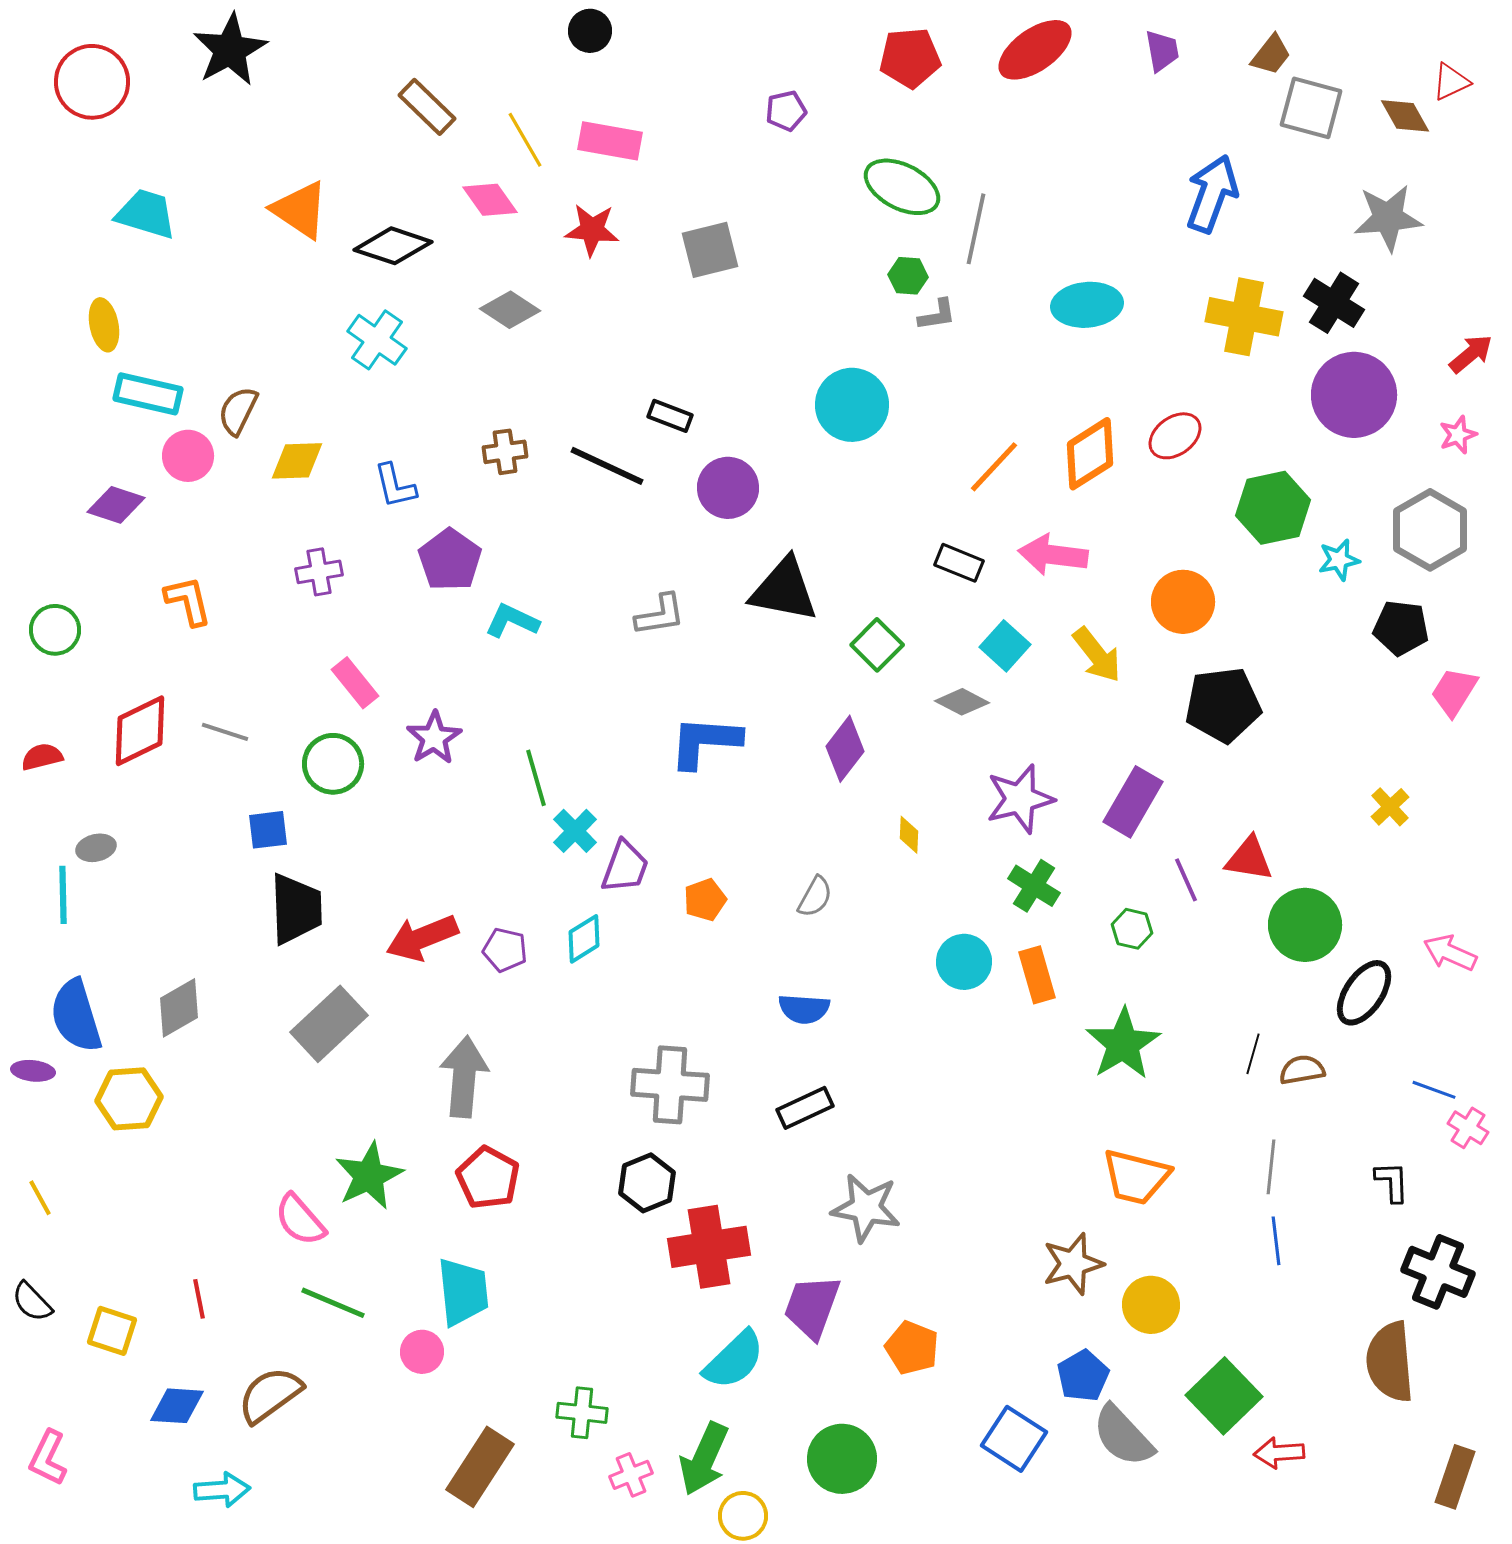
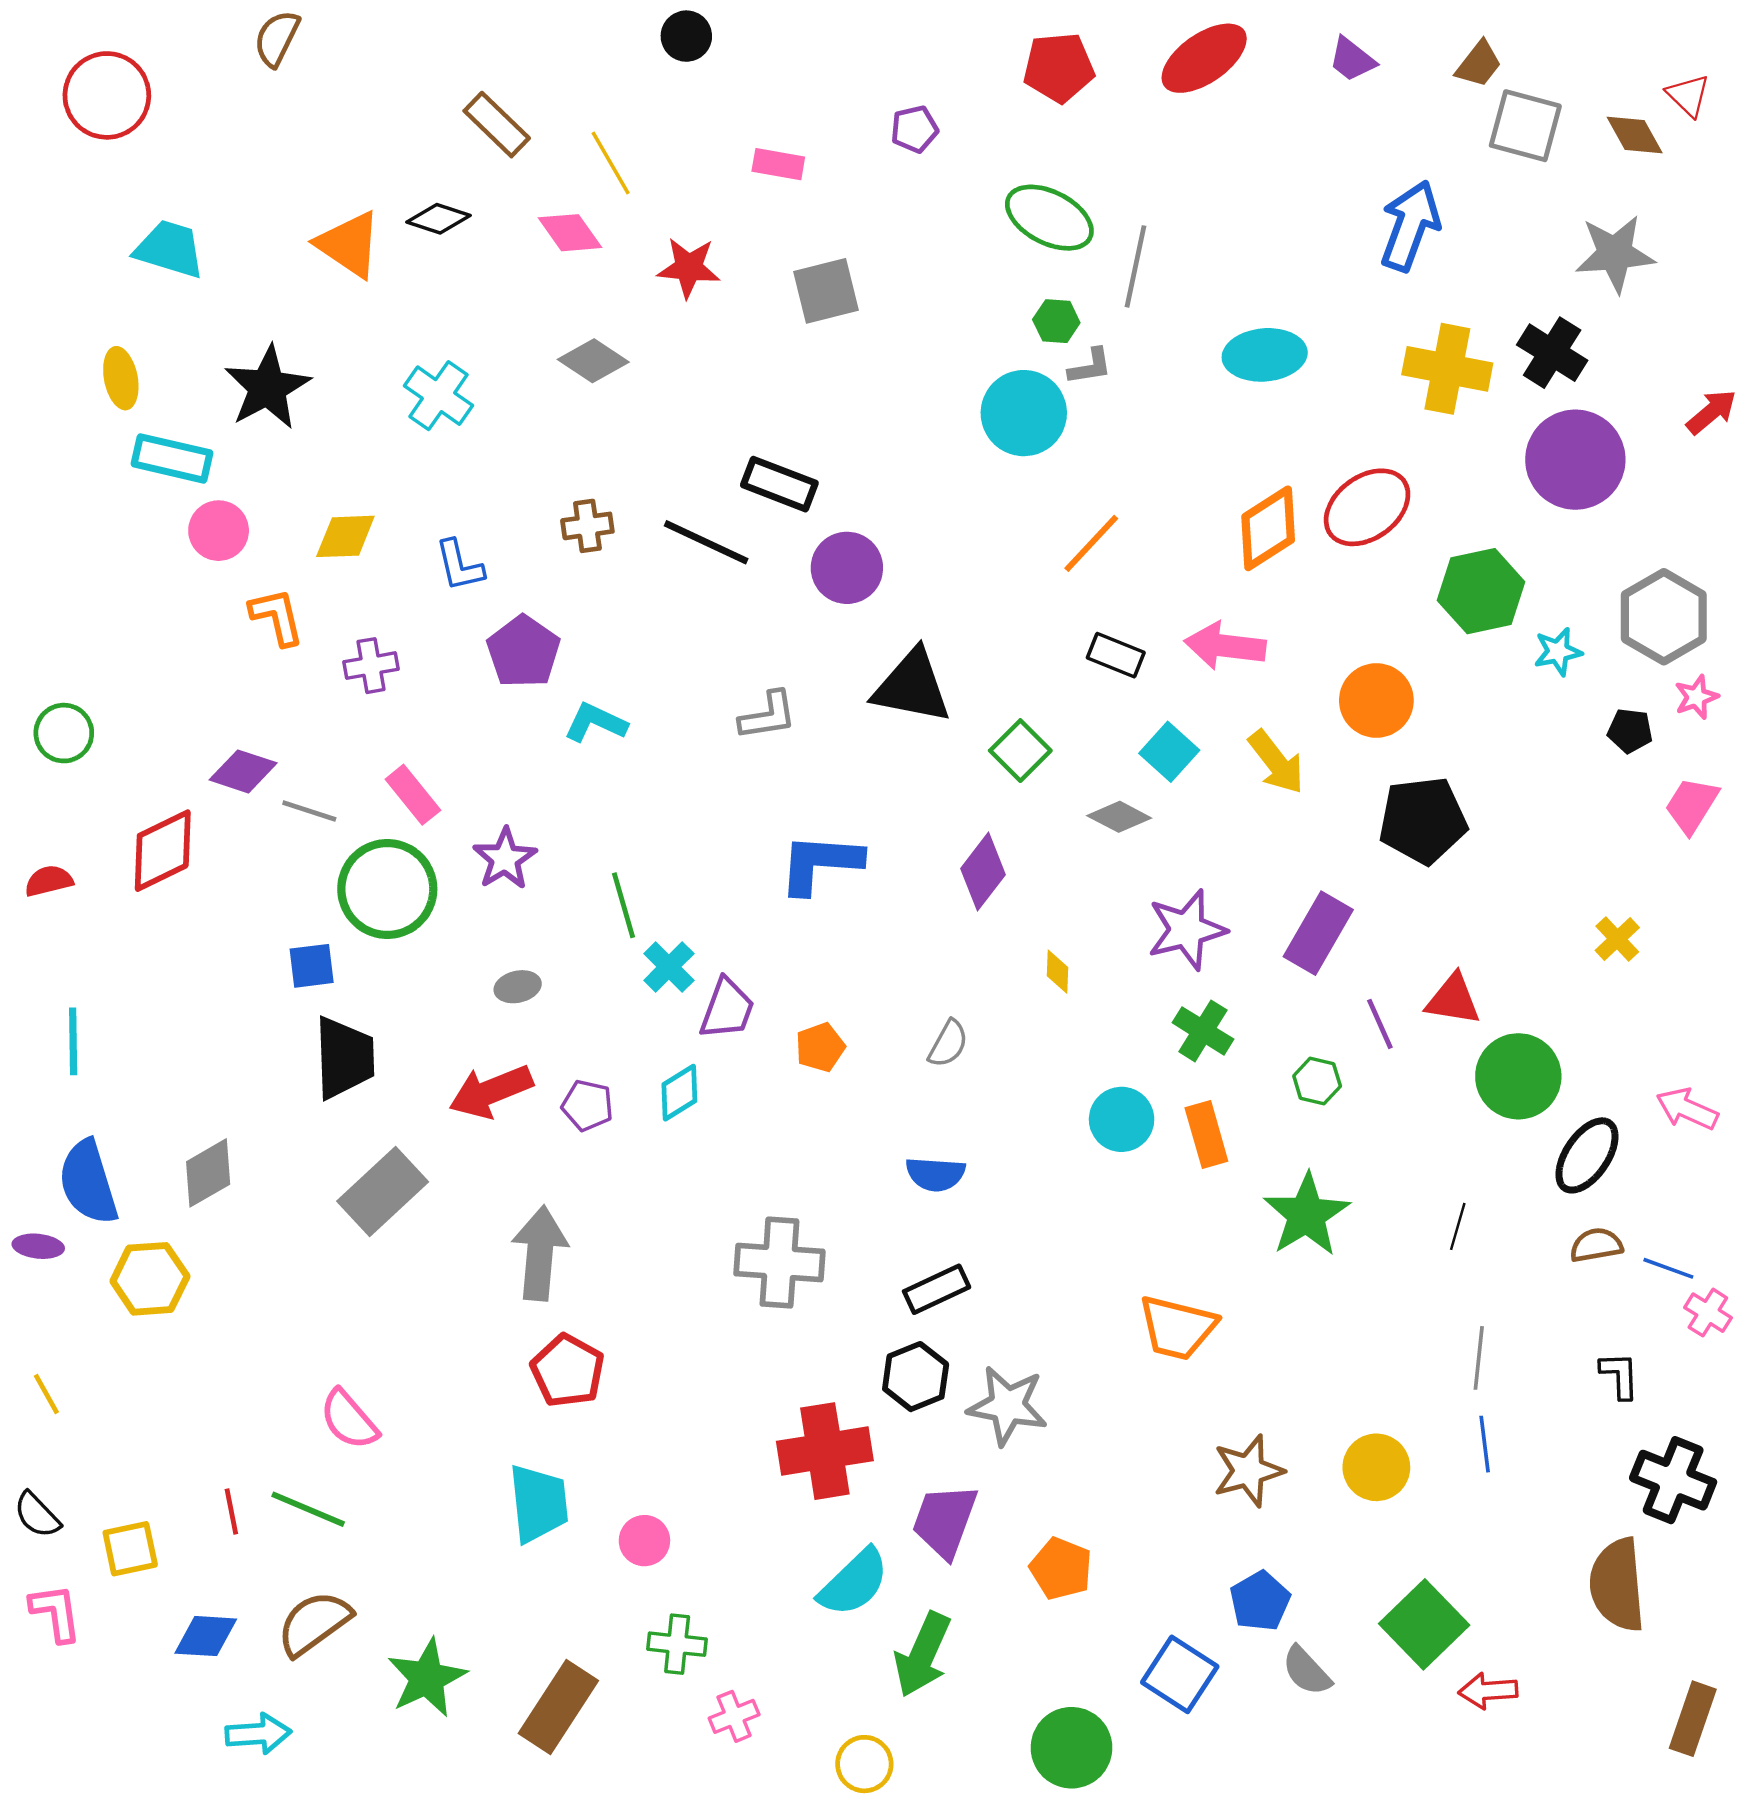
black star: (230, 50) -> (267, 387), moved
purple trapezoid: (1162, 51) -> (1352, 59), turned 138
red triangle: (1451, 82) -> (1688, 95), turned -51
pink rectangle: (610, 141) -> (778, 164), moved, size x0.7
black diamond: (393, 246) -> (438, 219), moved, size x0.7
cyan circle: (852, 405) -> (1024, 413), moved
brown semicircle: (238, 411) -> (277, 38), moved
black rectangle: (670, 416) -> (779, 484), size x1.4
pink star: (1458, 435) -> (1696, 697), moved
red ellipse: (1175, 436) -> (1367, 507), size x1.4
orange line: (994, 467) -> (1091, 543), moved
purple diamond: (116, 505) -> (243, 771), moved
orange L-shape: (188, 601) -> (277, 617), moved
black pentagon: (1401, 628) -> (1630, 731), size x0.7
gray line: (225, 732) -> (309, 811), moved
green circle: (333, 764) -> (387, 889), size x1.4
gray ellipse: (96, 848) -> (518, 987), moved
brown semicircle: (1302, 1070) -> (1596, 1245), moved
green star: (369, 1176) -> (427, 1678), moved
orange trapezoid: (1136, 1177) -> (1177, 1328), moved
black hexagon: (647, 1183) -> (916, 1377), moved
green line: (333, 1303) -> (308, 1509), moved
yellow circle: (1151, 1305) -> (1376, 1467), moved
yellow square: (112, 1331) -> (130, 1549), turned -30
pink circle: (422, 1352) -> (644, 1541), moved
gray semicircle: (1123, 1436) -> (1307, 1671), size x0.7
pink L-shape: (48, 1458) -> (56, 1613), moved, turned 146
green arrow: (704, 1459) -> (923, 1655), moved
green circle: (842, 1459) -> (1071, 1748), moved

